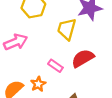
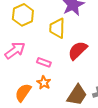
pink rectangle: (55, 66) -> (44, 62), moved

